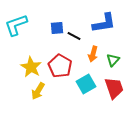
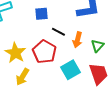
black line: (74, 36) -> (58, 32), moved

